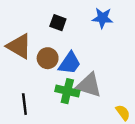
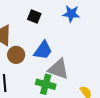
brown circle: (48, 58) -> (16, 55), moved
green cross: (67, 91) -> (46, 84), moved

